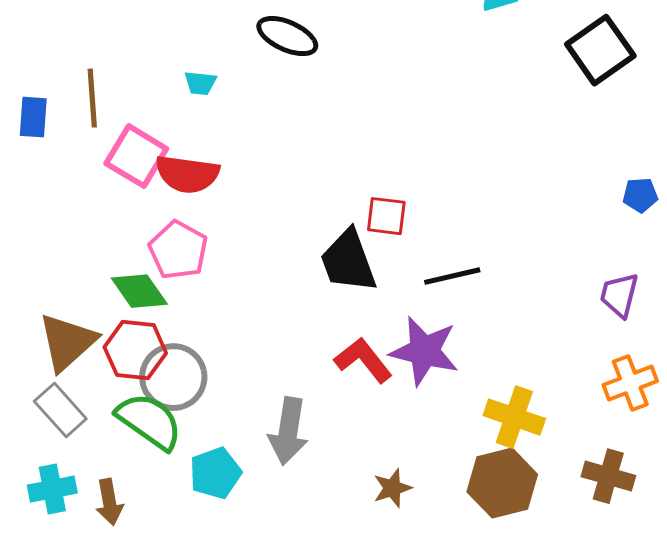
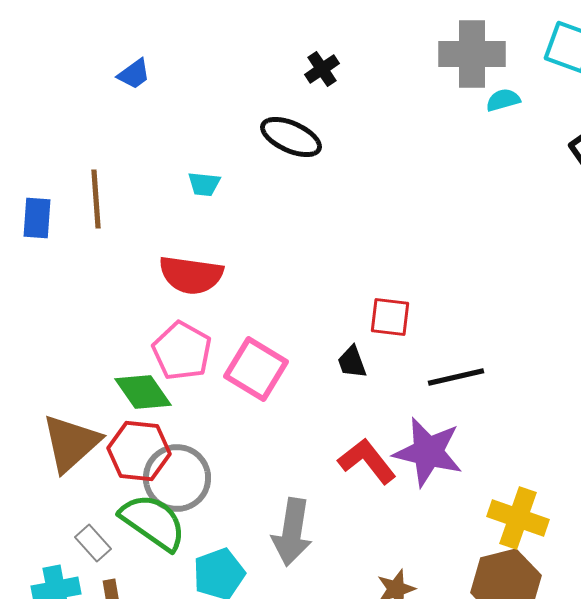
pink square: (136, 156) -> (256, 369), moved
black trapezoid: (348, 261) -> (352, 362), size x0.5
gray rectangle: (60, 410) -> (93, 543), moved, size x0.7

